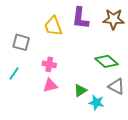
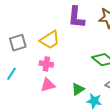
yellow trapezoid: (53, 26) -> (50, 40), moved, turned -100
gray square: (21, 42) -> (18, 43), turned -30

